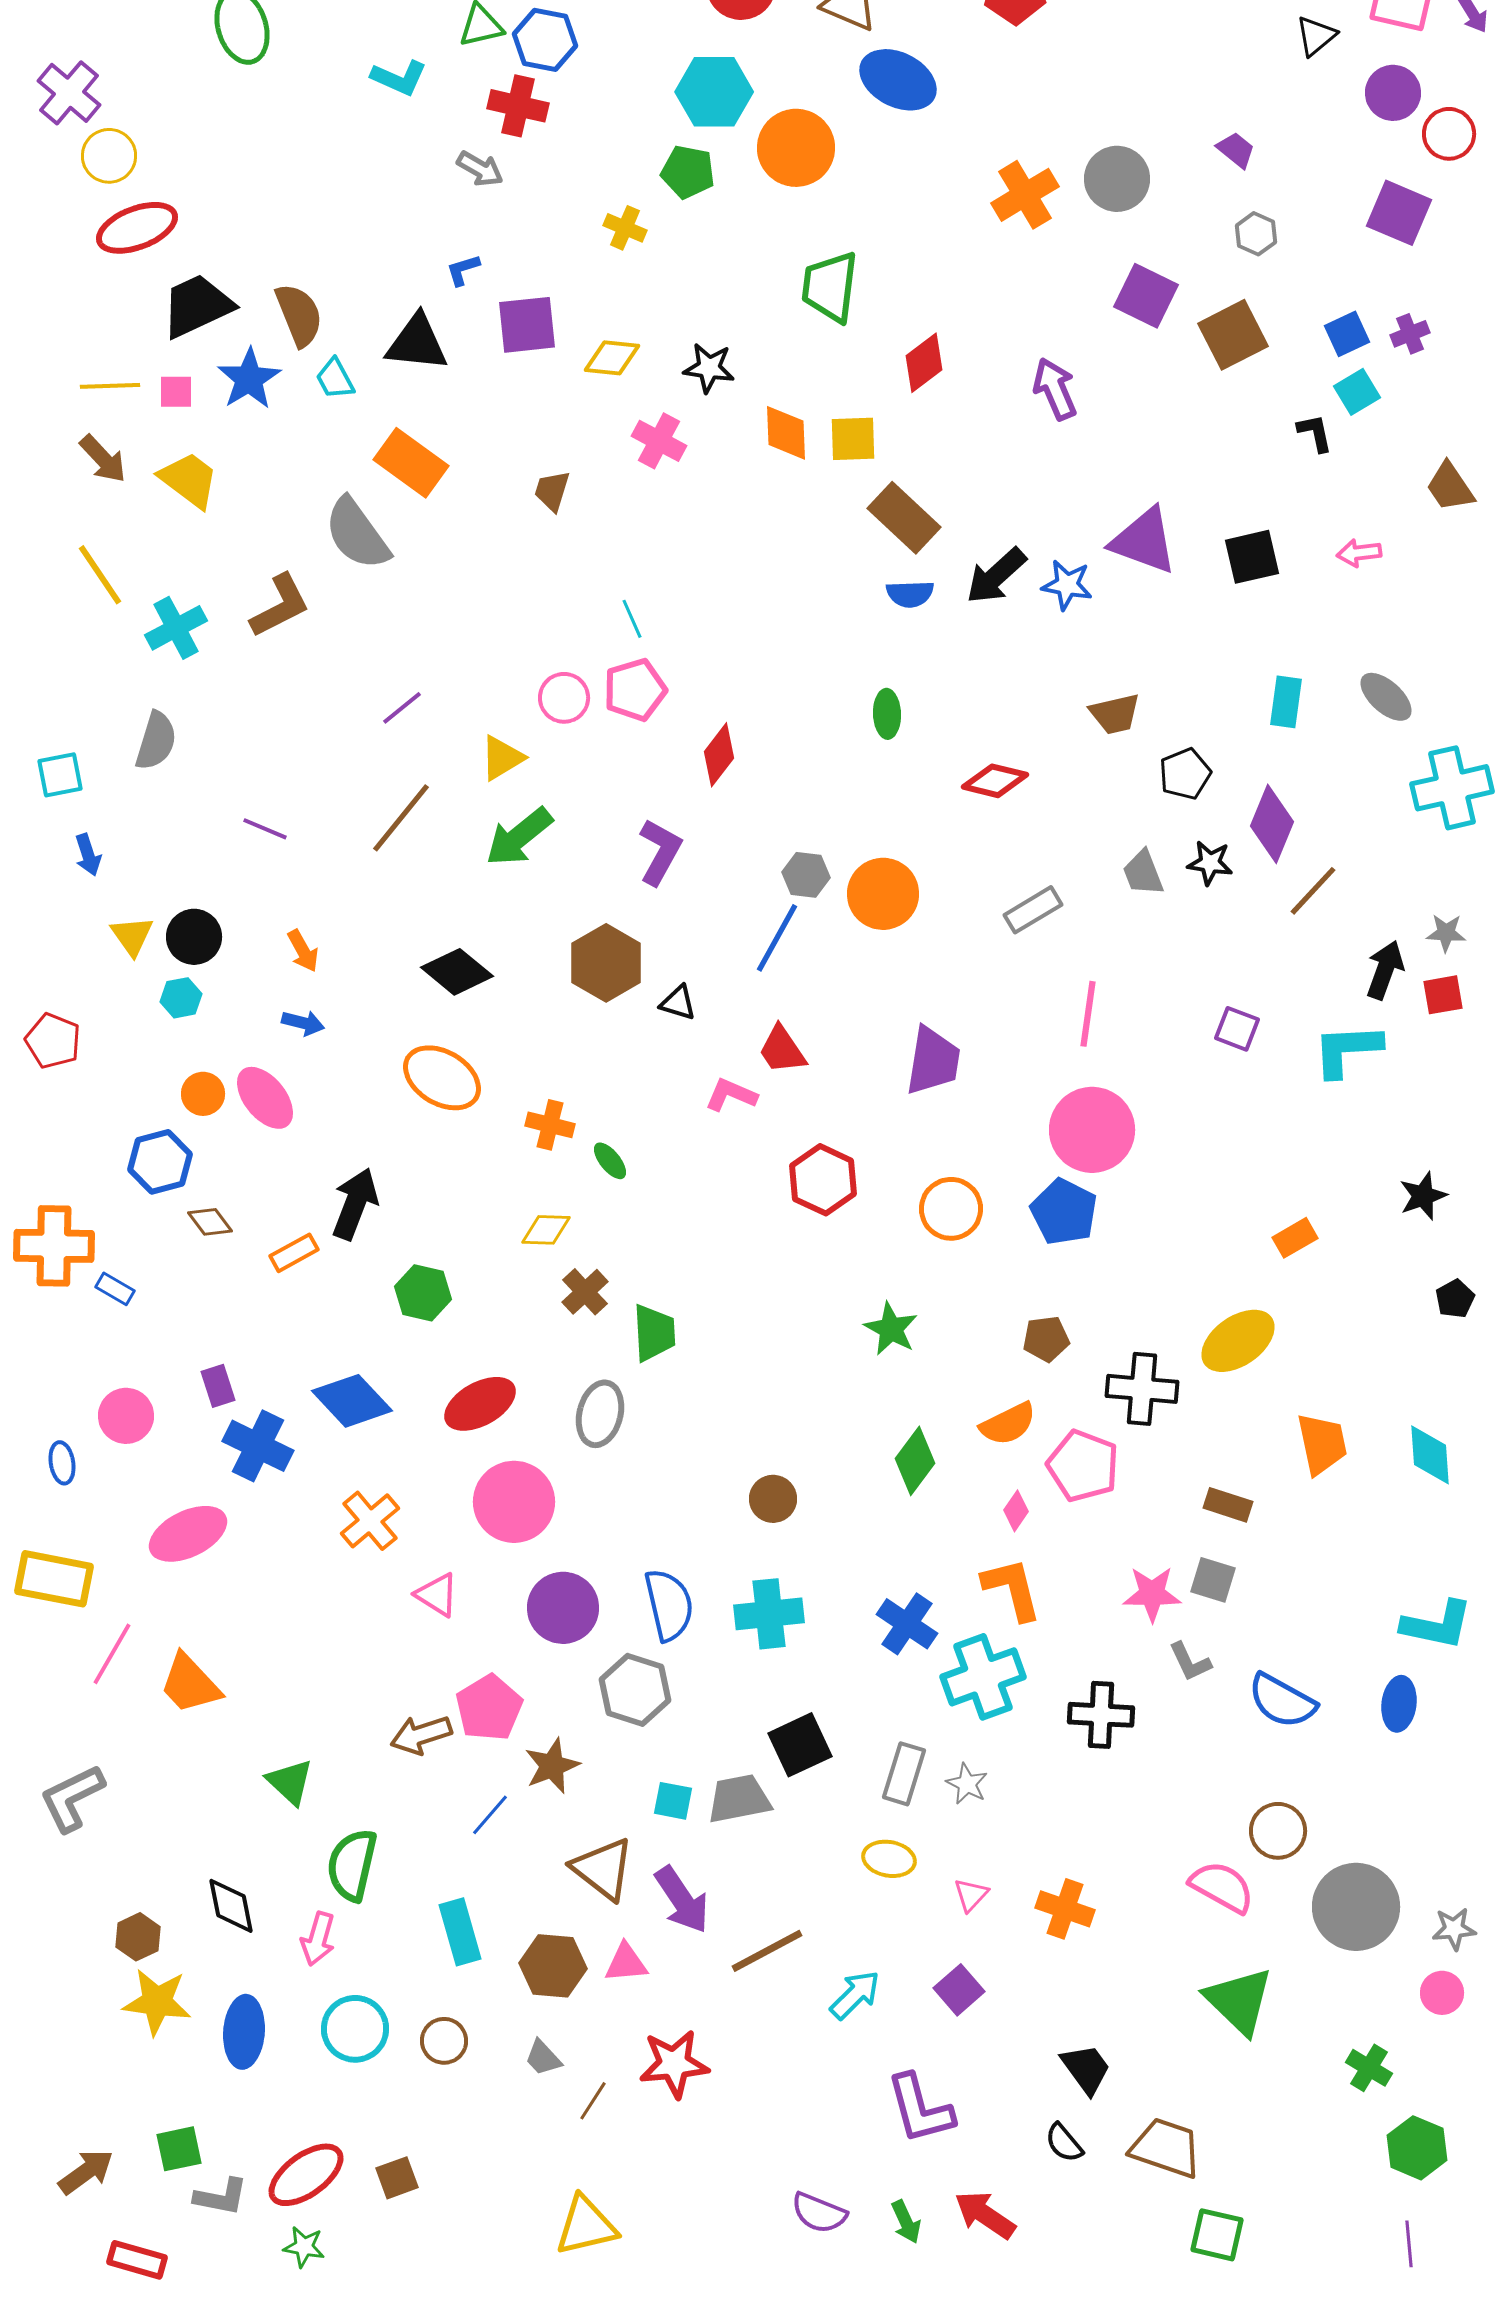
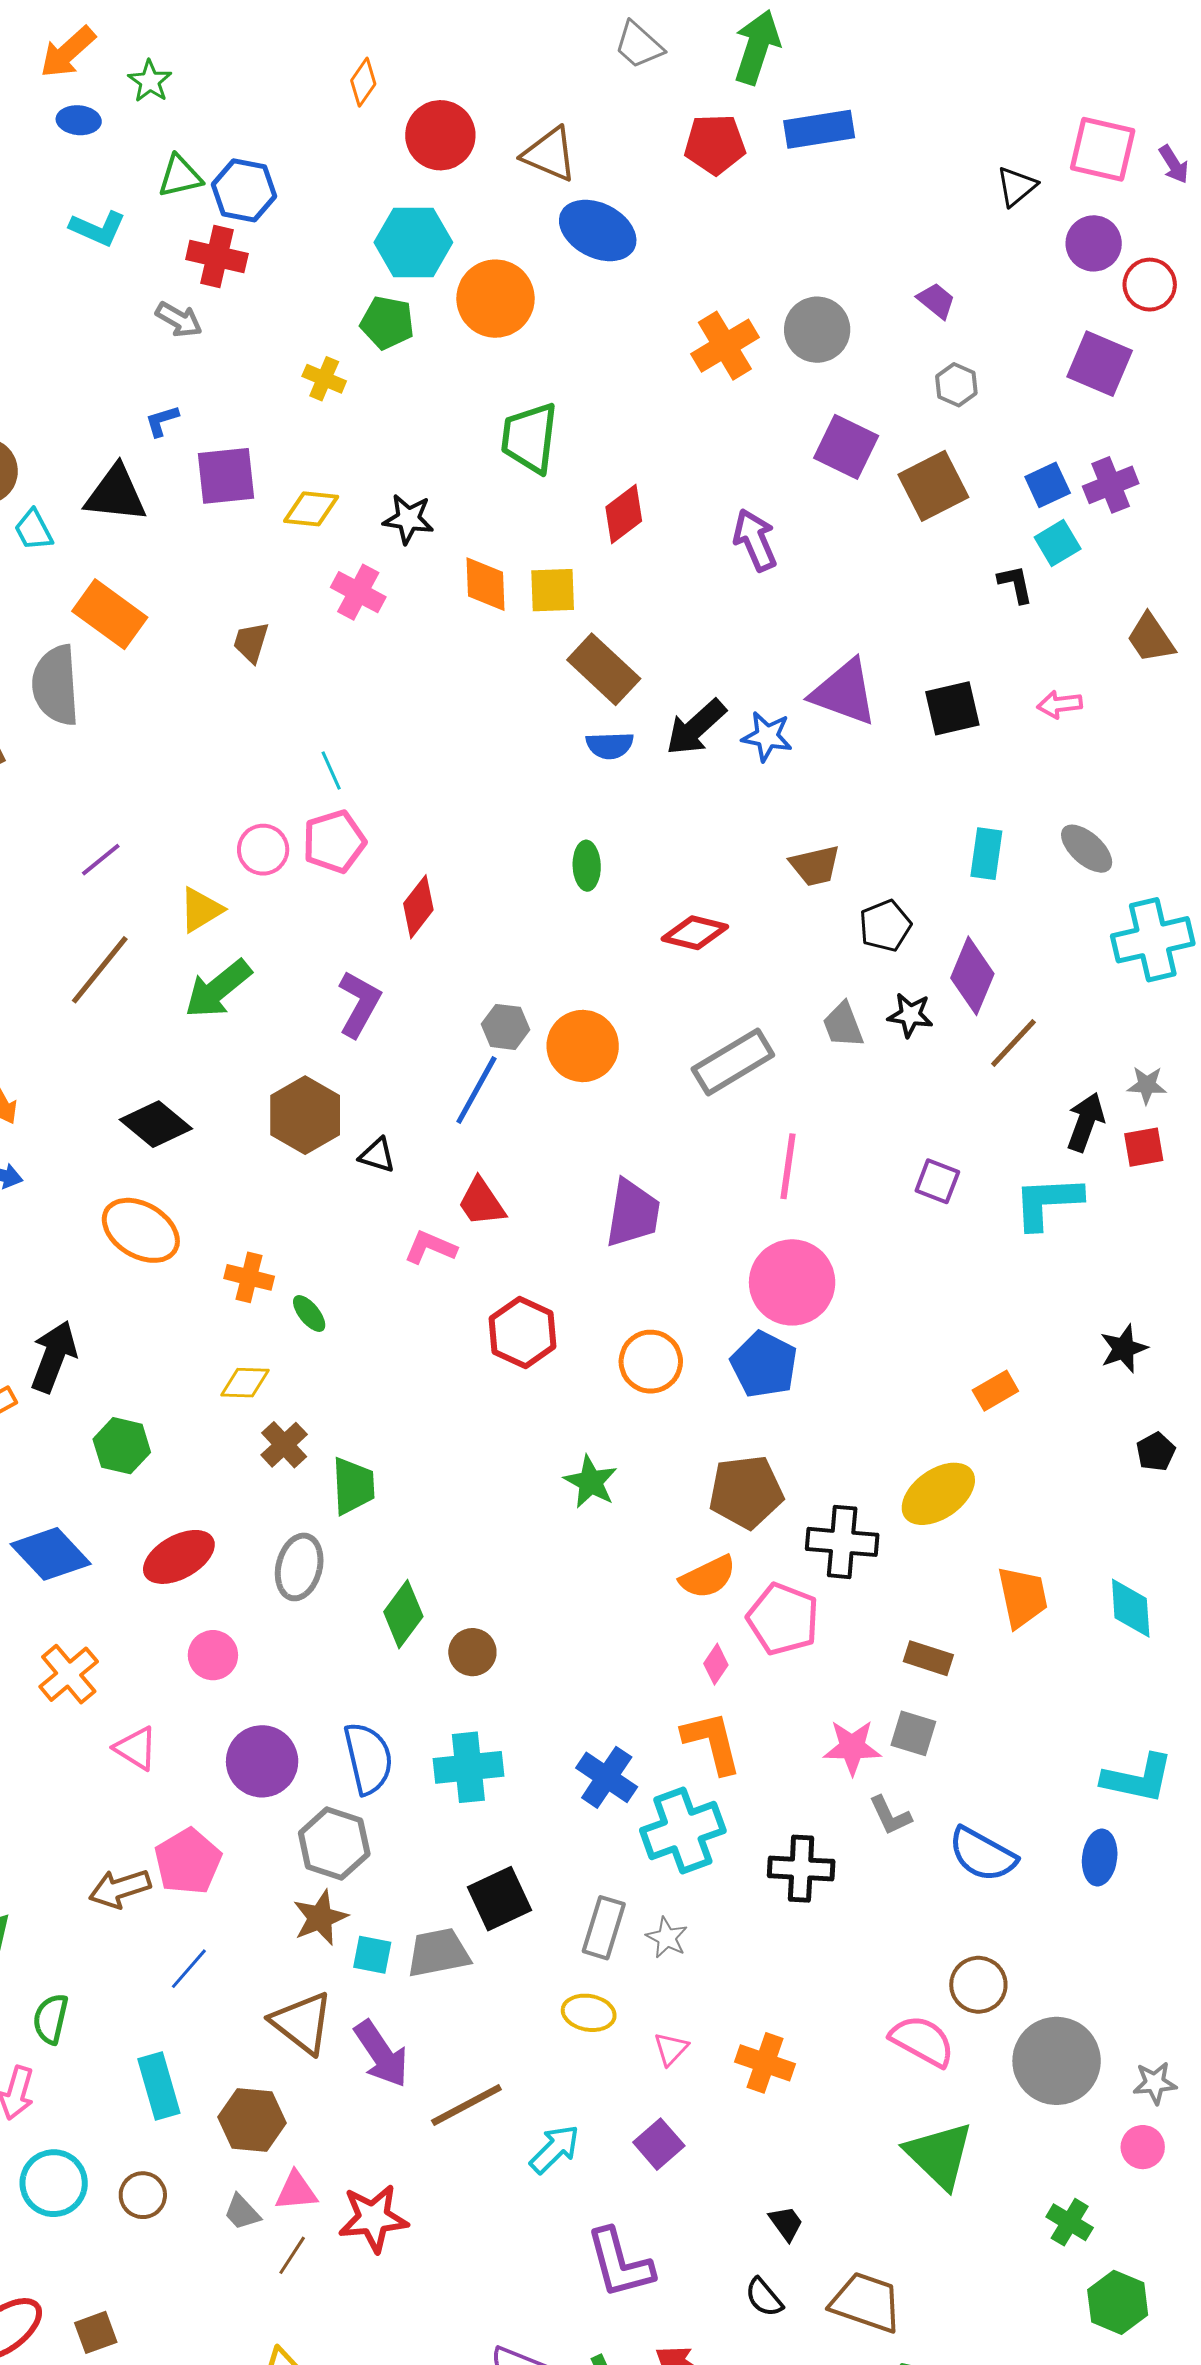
purple cross: (1410, 334) -> (1111, 485), size x1.4
gray semicircle: (357, 534) -> (56, 685), turned 32
gray rectangle: (1033, 910) -> (733, 1062), size x1.4
brown pentagon: (1046, 1339) -> (746, 1492), size x1.6
green diamond: (915, 1461) -> (403, 1614), moved
pink circle: (514, 1502) -> (213, 1655), size x0.6
brown star: (552, 1766) -> (320, 1918), moved
green semicircle: (352, 1865) -> (51, 2019), size x0.7
pink triangle: (626, 1963) -> (296, 2191), moved
black trapezoid: (1086, 2069) -> (786, 2223), size x0.7

